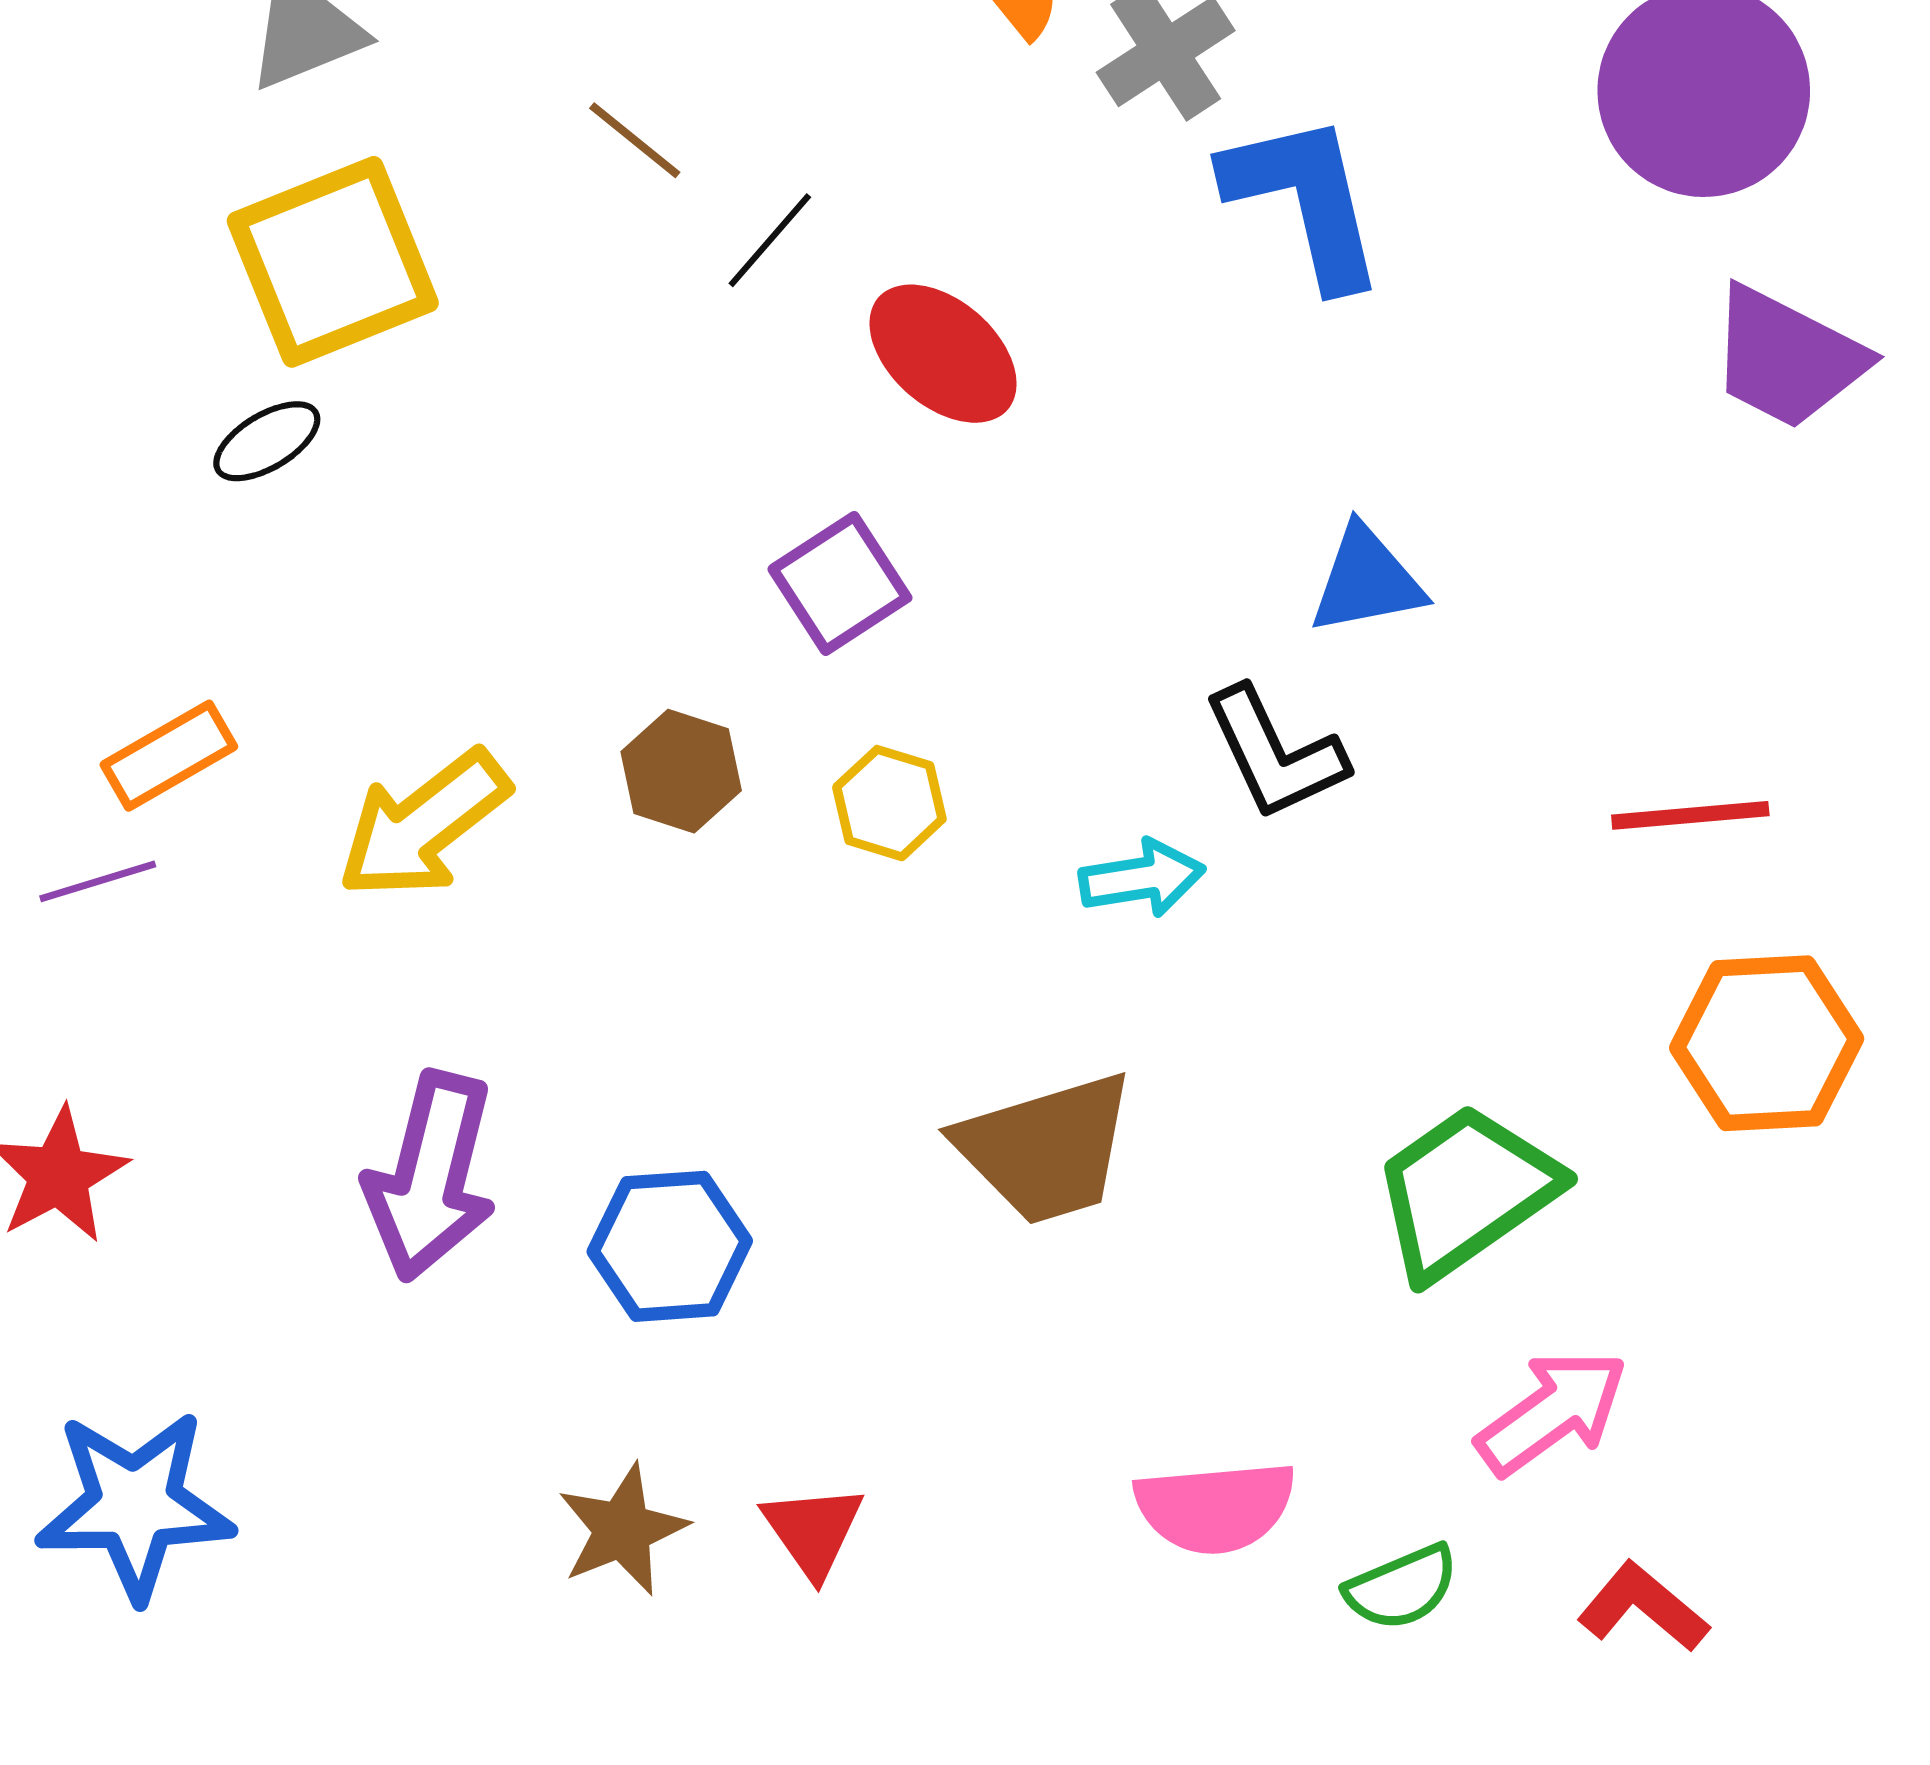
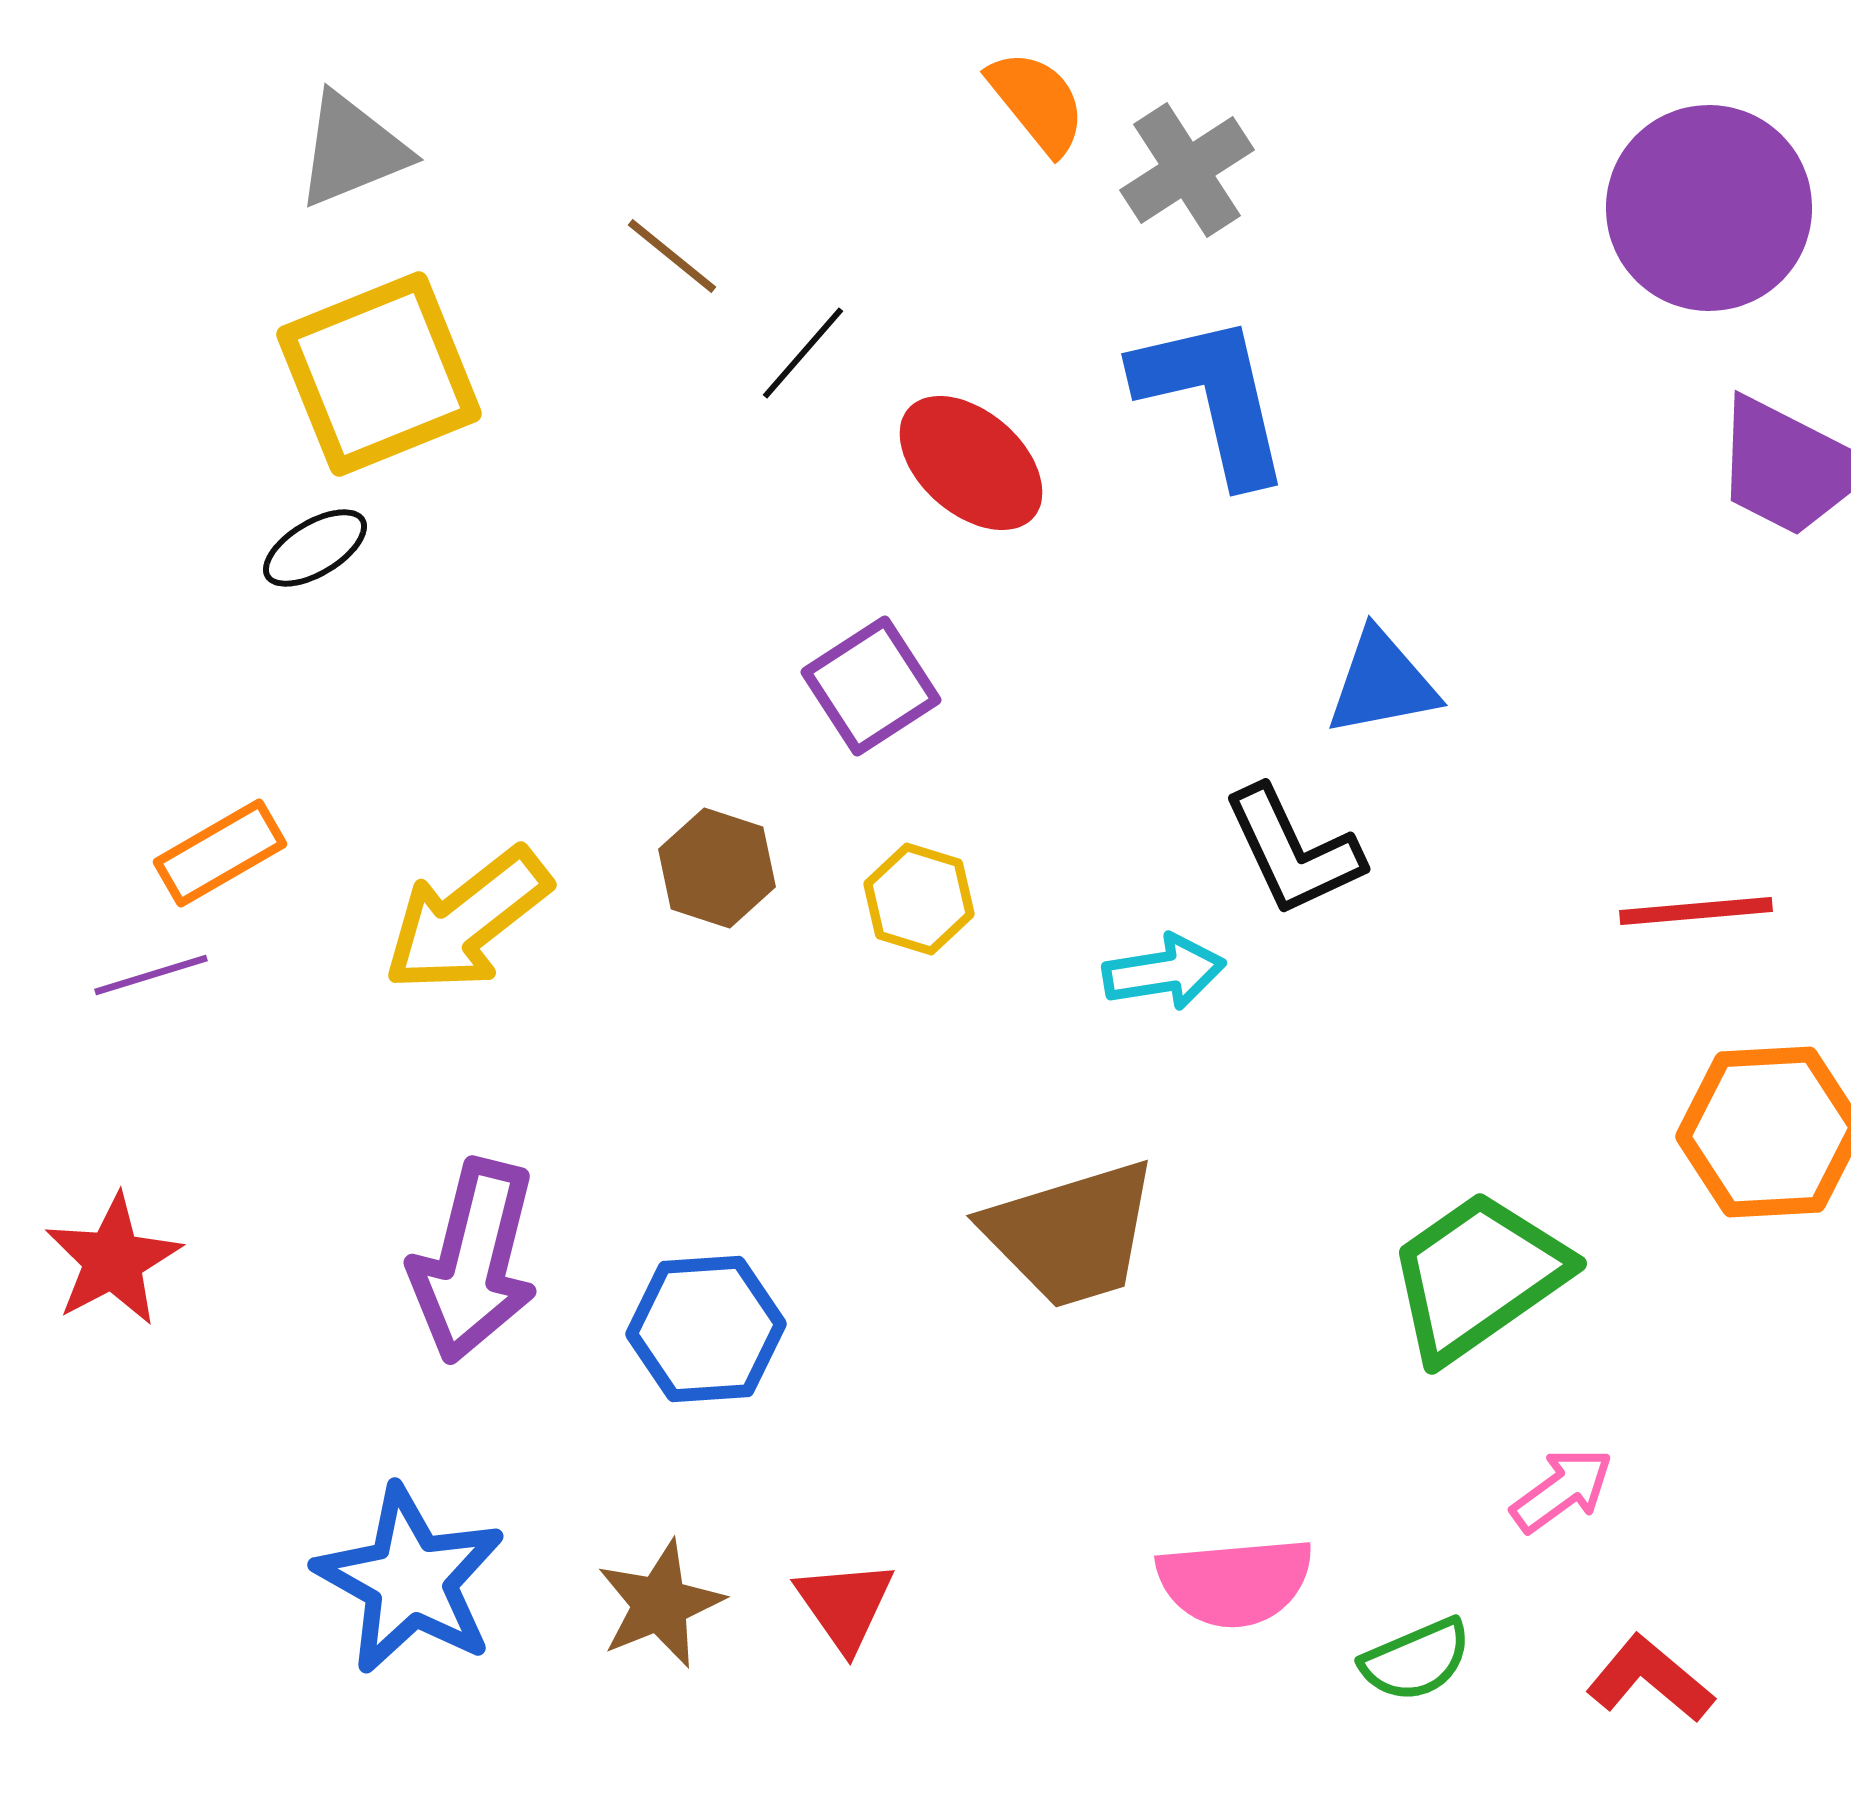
blue L-shape: (1305, 200) -> (1213, 398), moved
pink arrow: (1552, 1412) -> (1562, 1490), size x0.7
blue star: (135, 1505) -> (410, 1580), moved, turned 30

